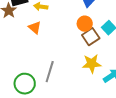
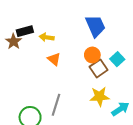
orange triangle: (35, 28) -> (54, 59), moved

